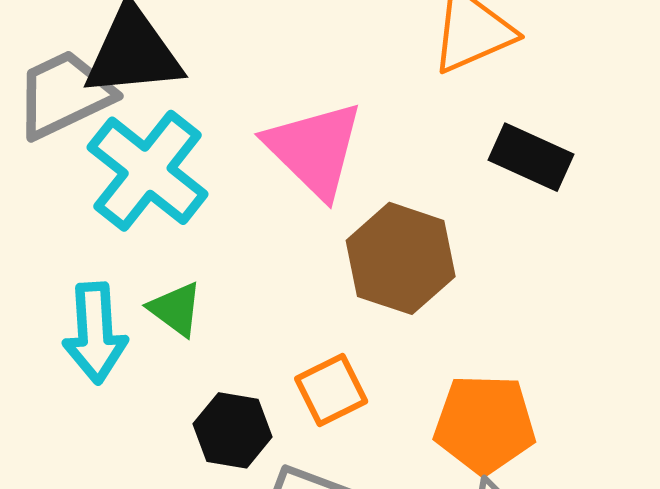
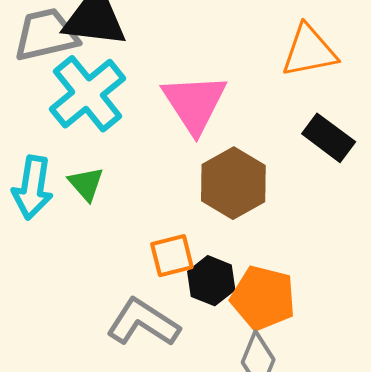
black hexagon: (233, 430) -> (211, 281), moved

